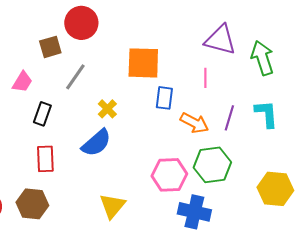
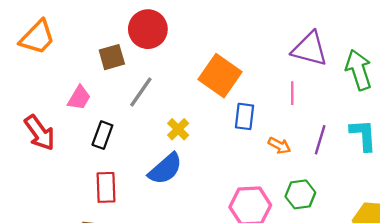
orange square: (143, 63) -> (220, 76), turned 33
orange arrow: (194, 123) -> (279, 146), size x0.7
green hexagon: (212, 165) -> (300, 194), size x0.7

